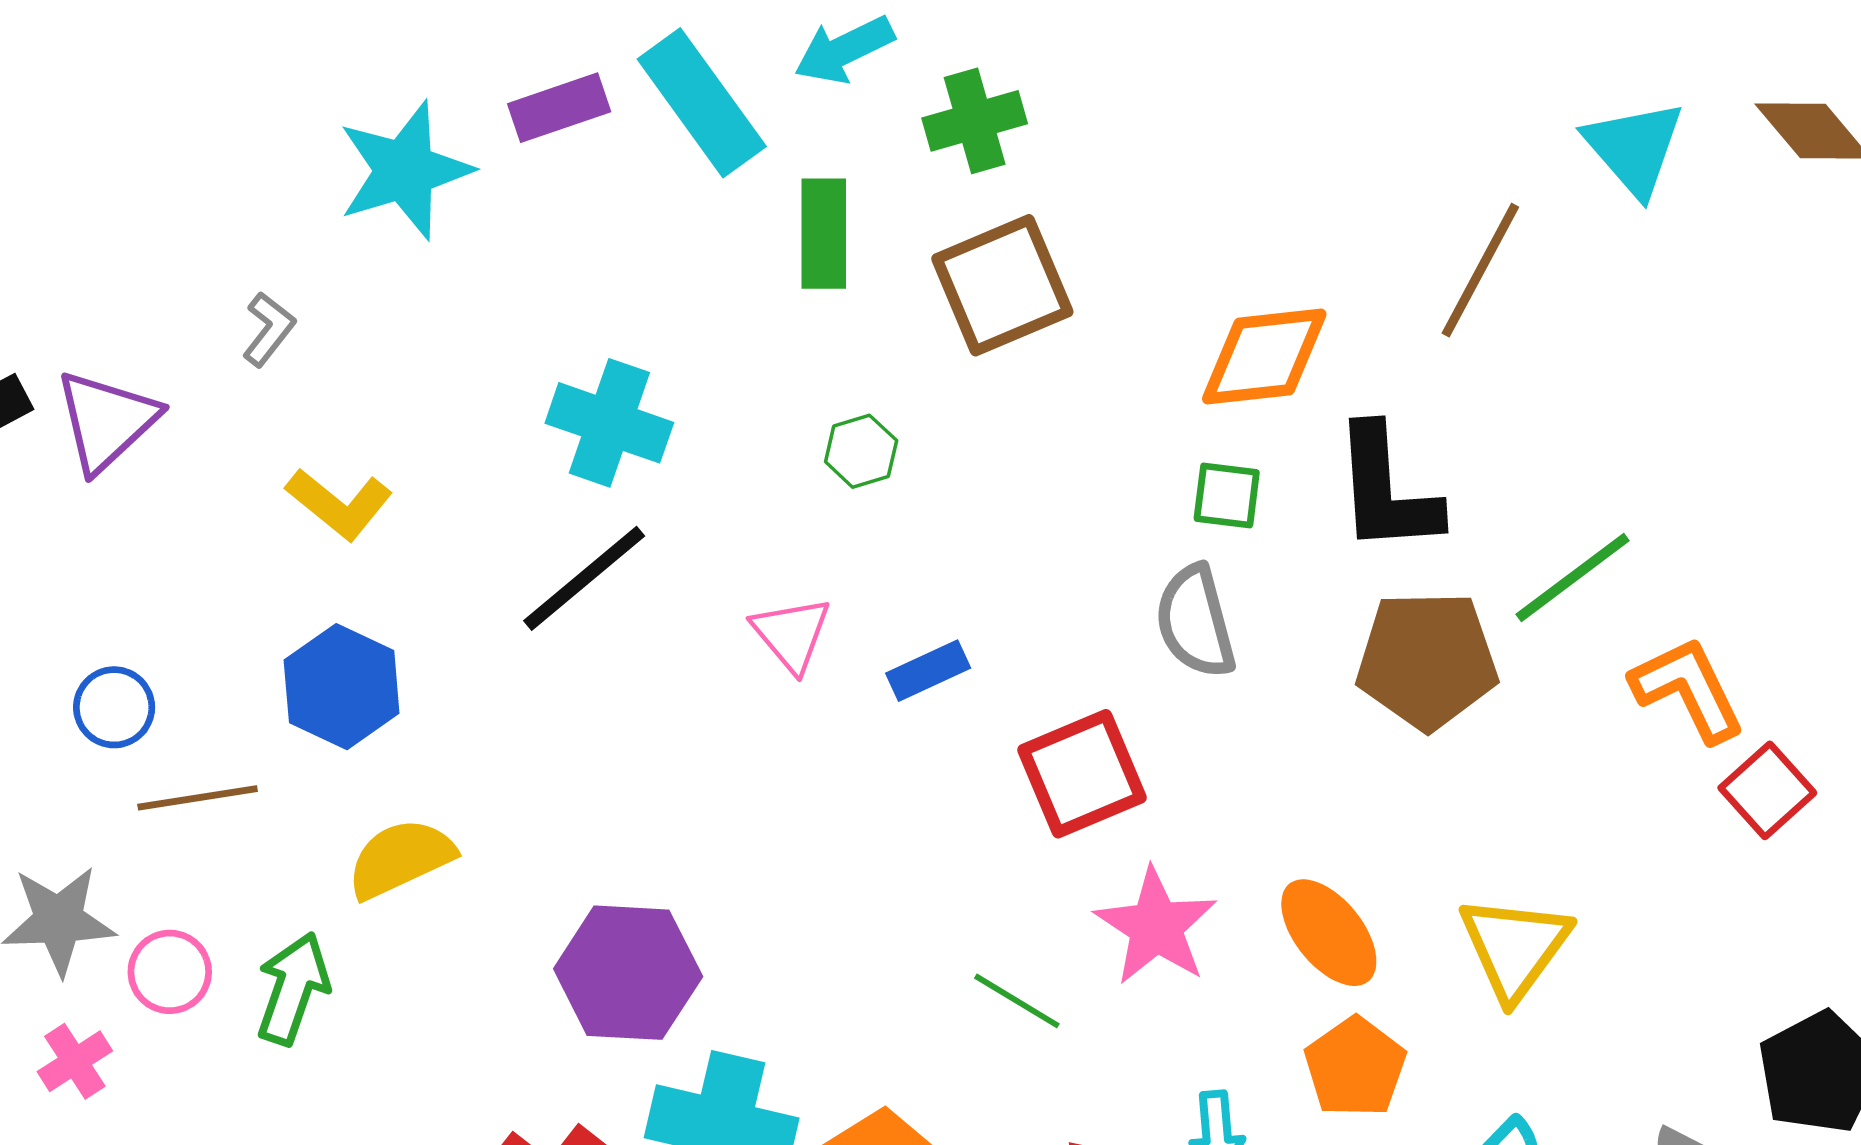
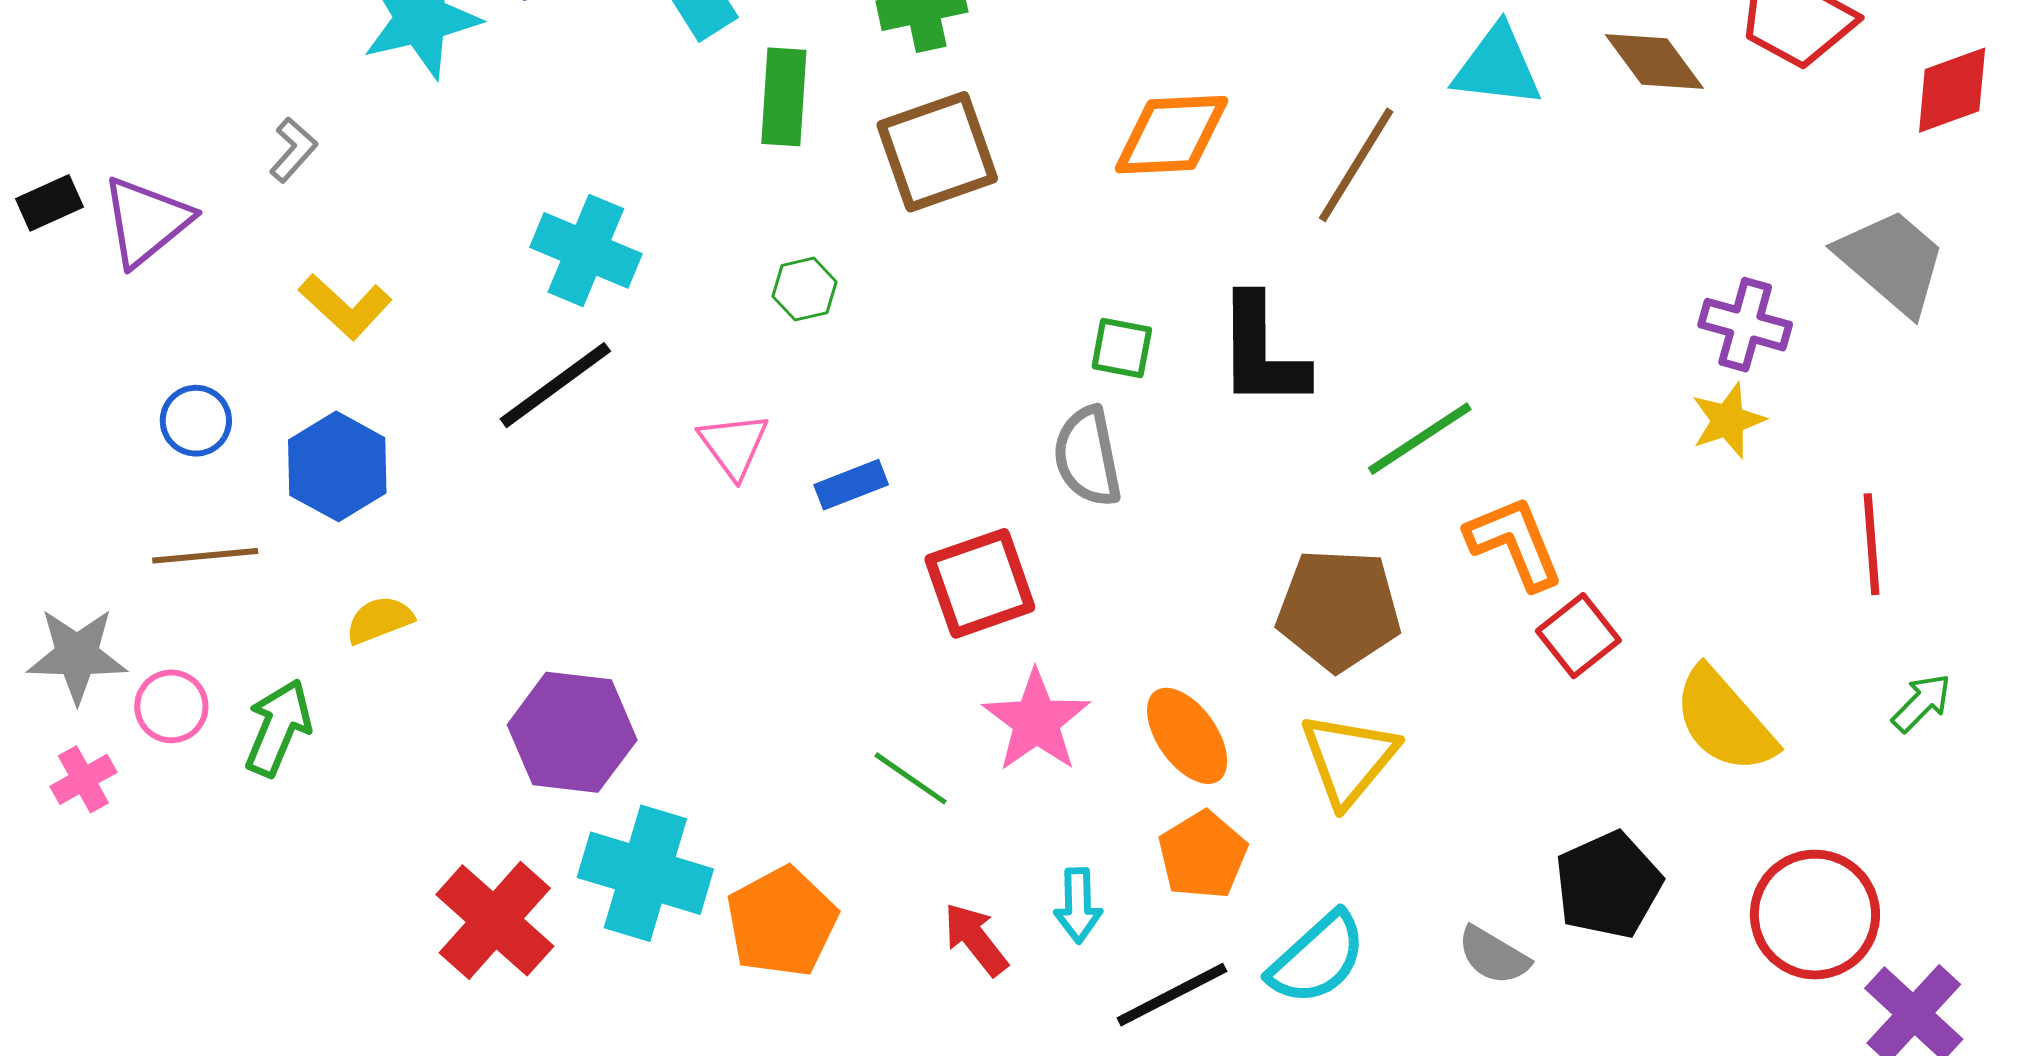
cyan triangle: (1634, 148) -> (1497, 67), turned -46
orange diamond: (1264, 356) -> (1171, 135), moved
brown pentagon: (1427, 660) -> (1339, 610), moved
blue circle: (114, 707) -> (196, 421), moved
yellow semicircle: (401, 858) -> (379, 620), size x0.7

